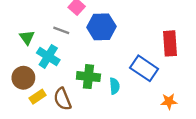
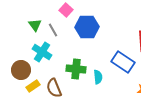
gray line: (61, 30) -> (53, 30), turned 40
green triangle: (27, 38) -> (35, 25), moved

